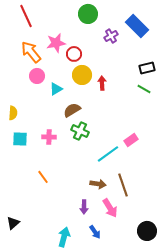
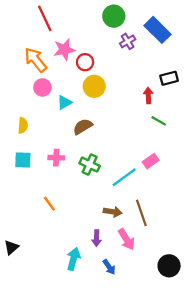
green circle: (88, 14) -> (114, 16), moved
red line: (26, 16) -> (45, 18), moved
red arrow: (102, 83) -> (148, 96), moved
green line: (144, 89) -> (159, 121), moved
yellow semicircle: (13, 113) -> (23, 125), moved
green cross: (80, 131) -> (90, 165), moved
black triangle: (13, 223) -> (11, 247), moved
cyan arrow: (64, 237) -> (74, 259), moved

